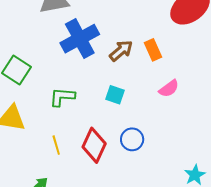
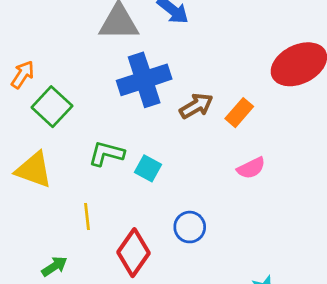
orange rectangle: (153, 50) -> (239, 113), turned 55
cyan square: (115, 95) -> (148, 168), moved
red diamond: (94, 145) -> (133, 253), moved

